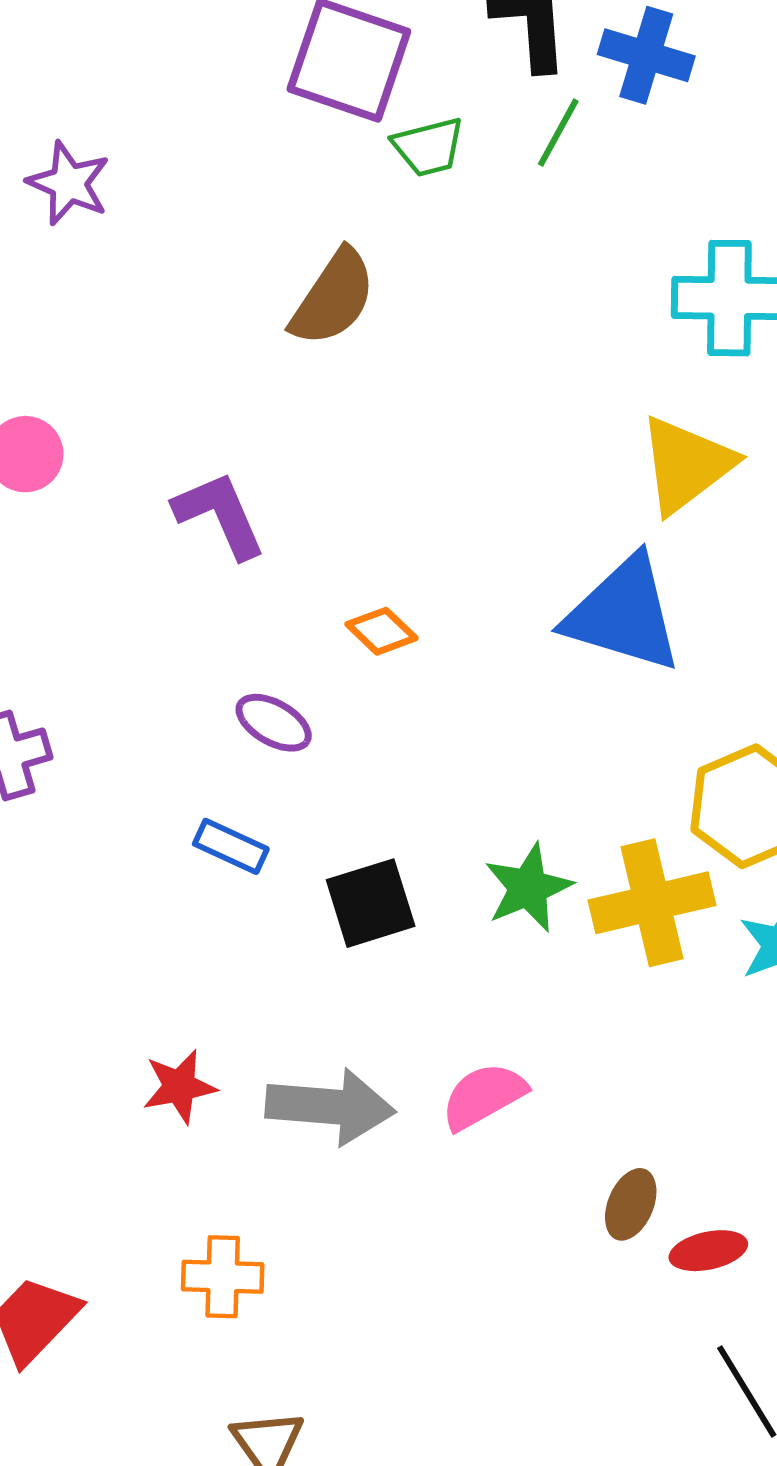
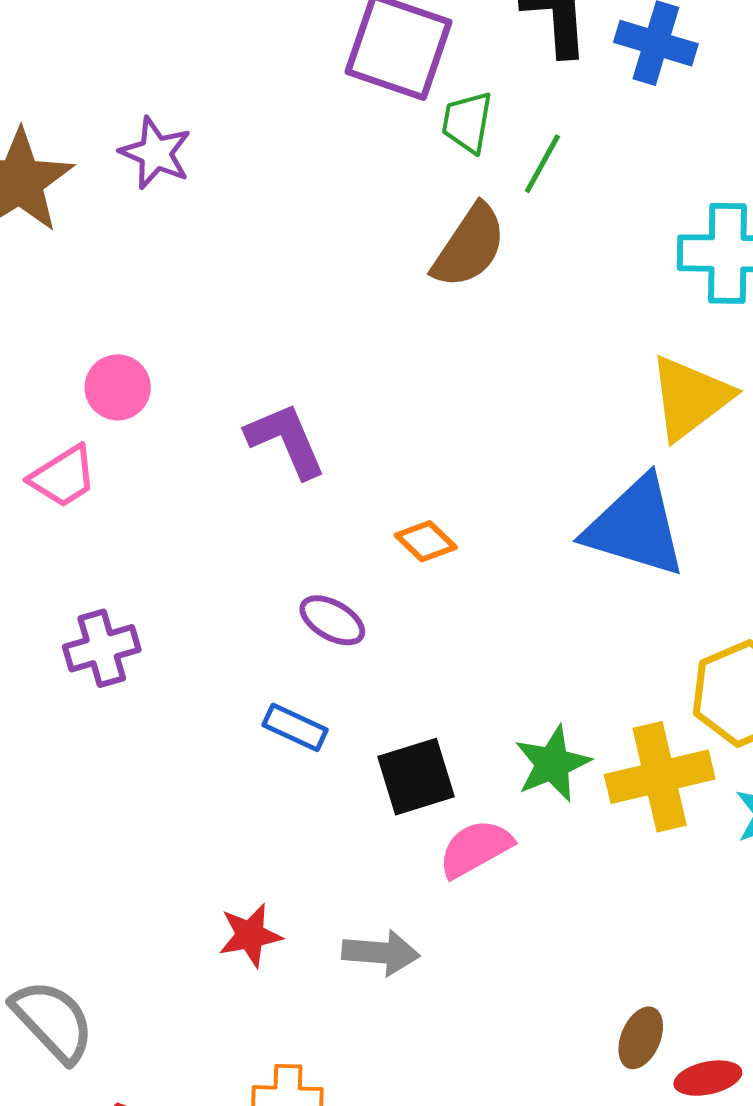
green line: (558, 133) -> (542, 164), moved
green trapezoid: (428, 147) -> (467, 122), turned 114
brown semicircle: (333, 298) -> (469, 246), moved
pink semicircle: (484, 1096) -> (475, 848), moved
gray arrow: (330, 1106) -> (381, 953), size x0.7

